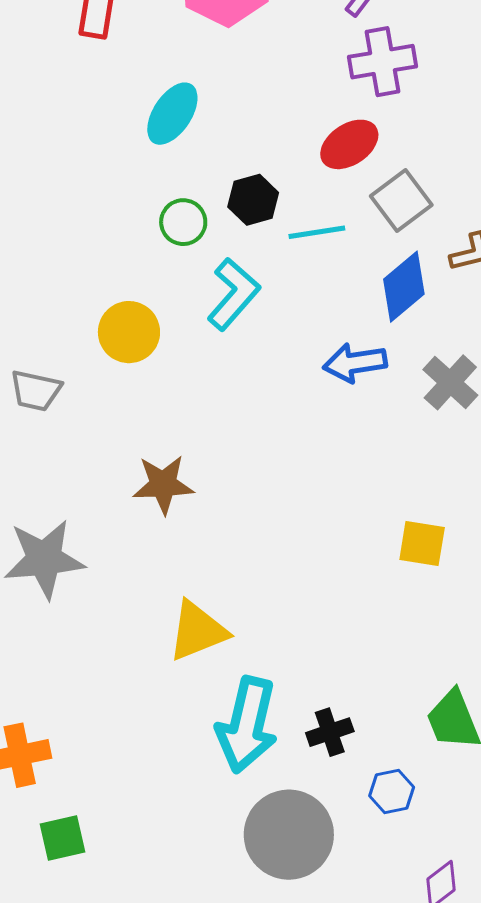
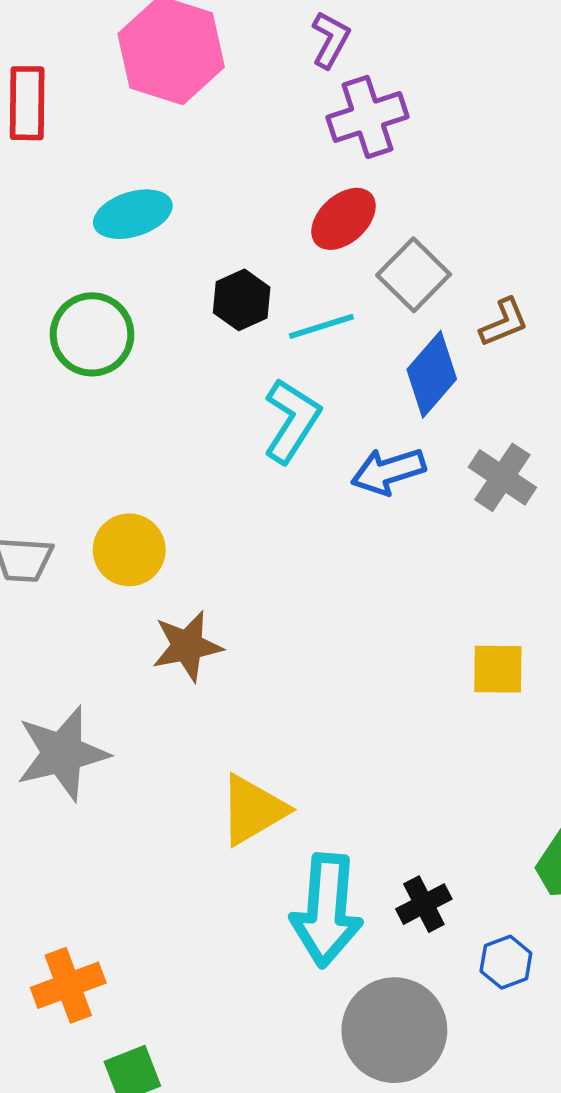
cyan ellipse: (172, 114) -> (133, 214), turned 48
green circle: (183, 222) -> (92, 334), moved, size x1.5
cyan L-shape: (234, 294) -> (292, 421), moved
yellow circle: (129, 332) -> (129, 550), moved

